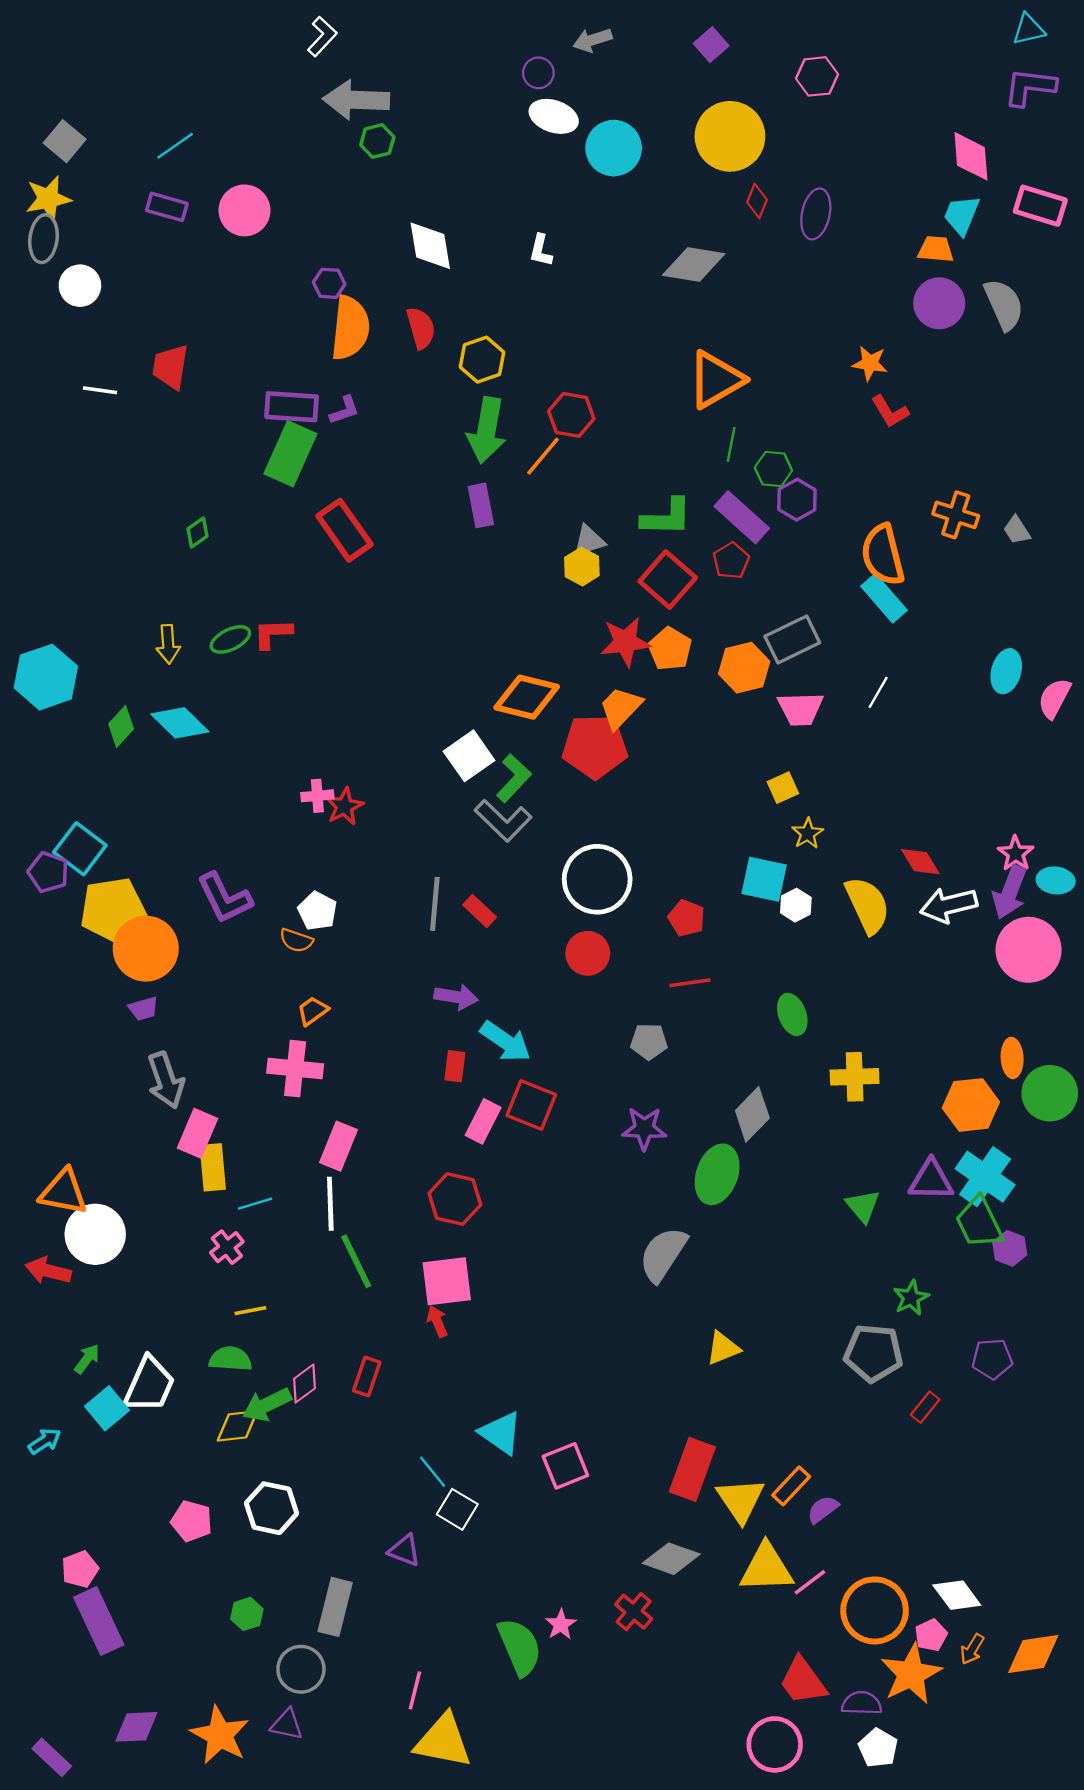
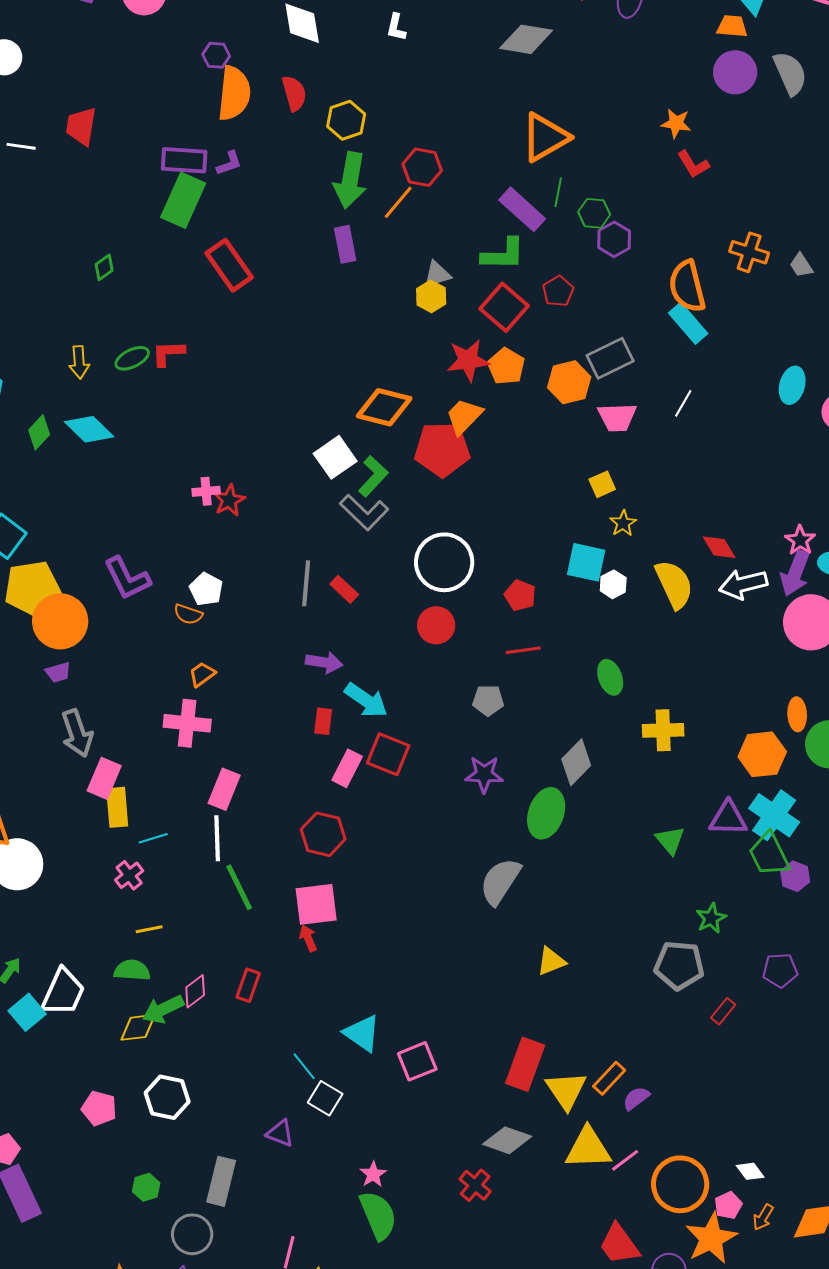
purple rectangle: (742, 517) -> (522, 209), moved
white diamond: (957, 1595) -> (750, 1171), size x0.7
pink star: (561, 1625) -> (373, 1174), moved

